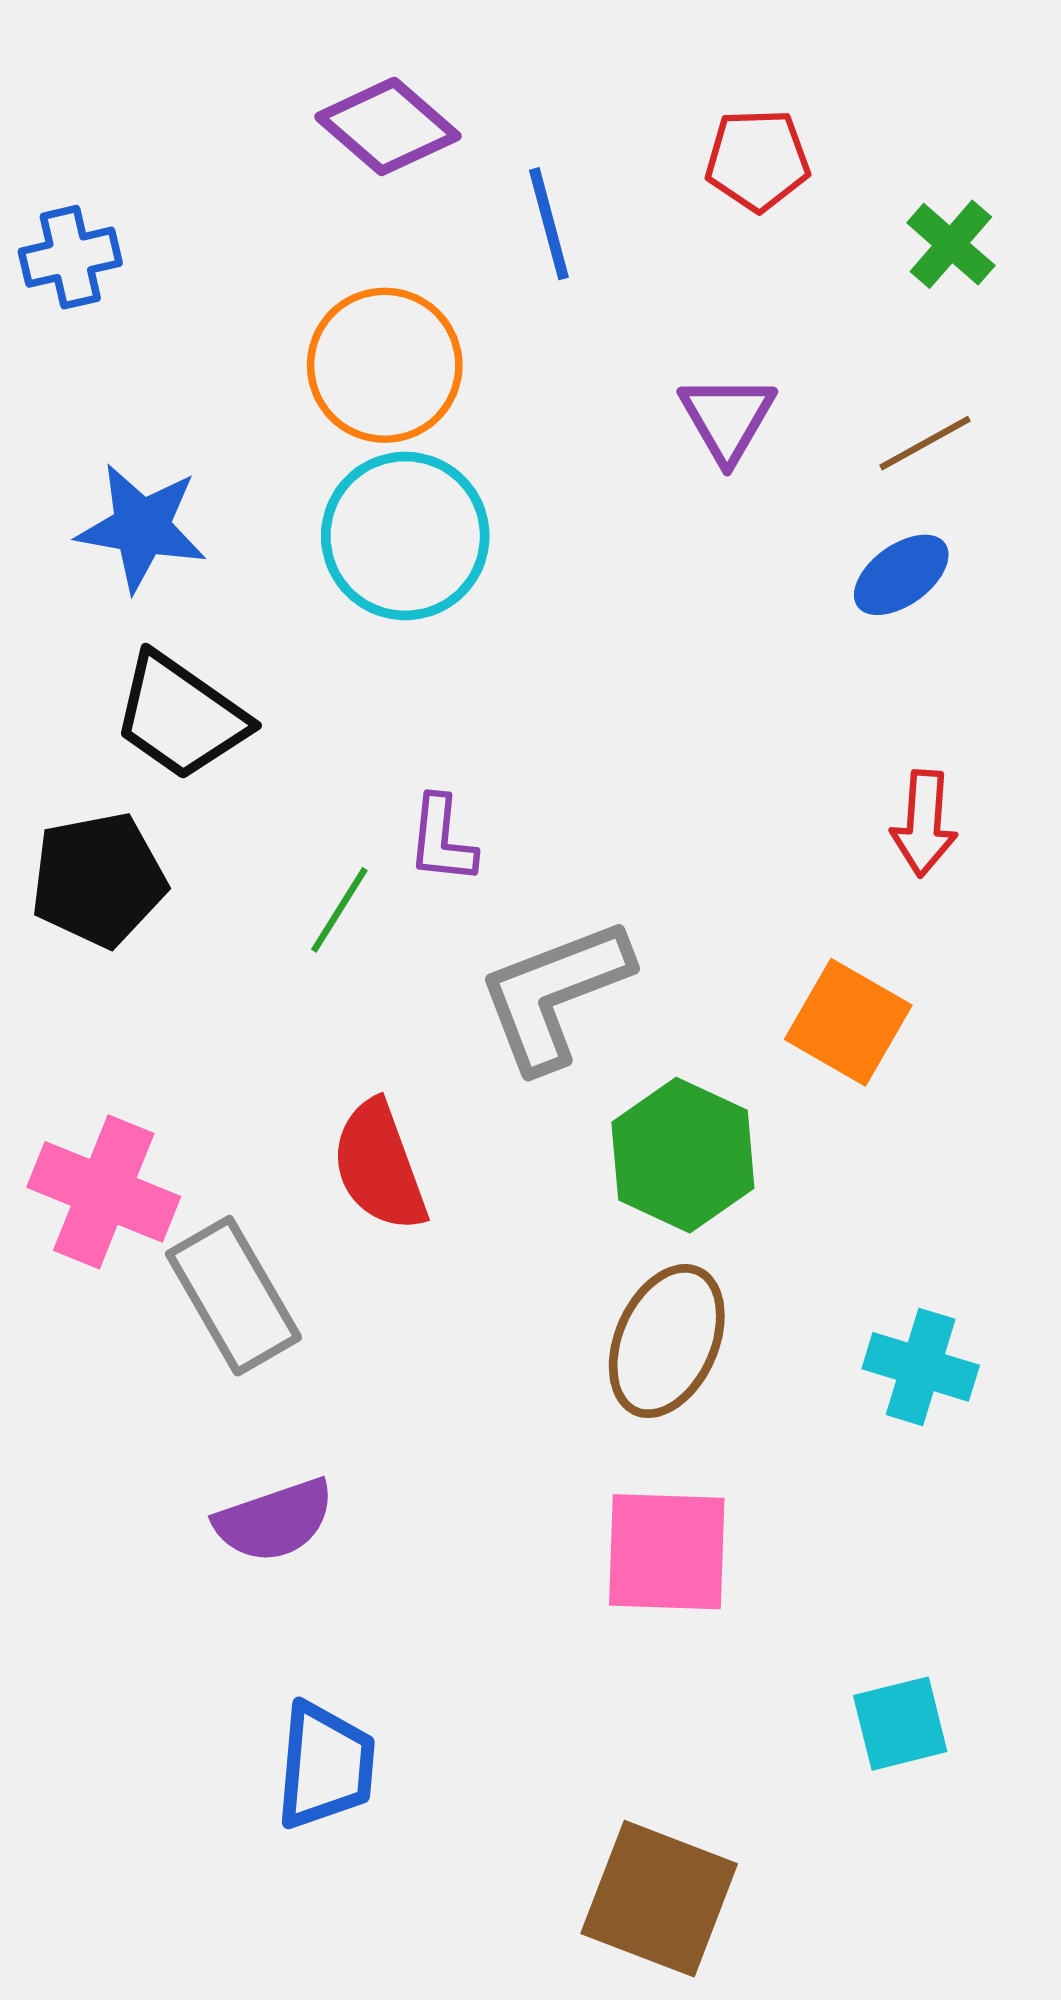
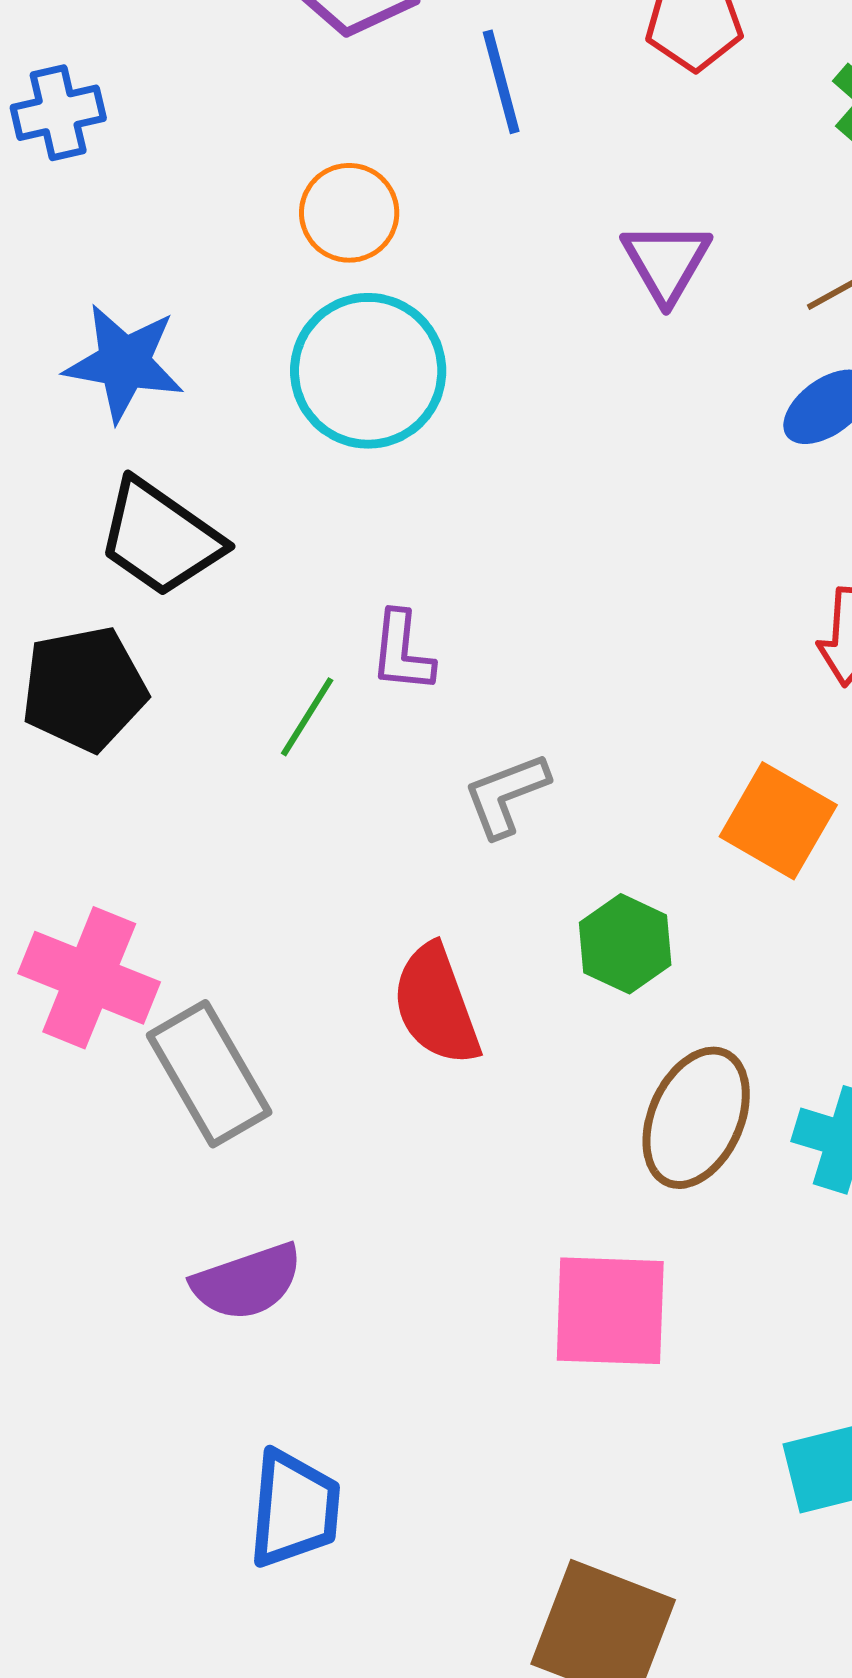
orange circle: (385, 365) -> (349, 213), size x0.7
gray L-shape: (554, 994) -> (506, 795), size x0.6
green hexagon: (683, 1155) -> (625, 944), size x0.7
red semicircle: (379, 1166) -> (436, 1005), moved
brown ellipse: (667, 1341) -> (696, 1118), moved

